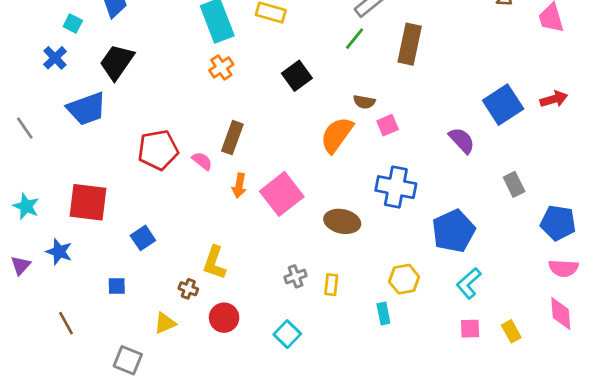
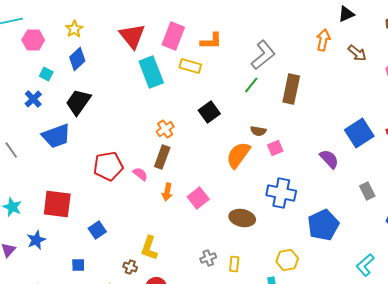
orange cross: (221, 67) -> (165, 129), moved
pink square: (282, 194) -> (198, 198), size x0.7
blue star: (59, 252) -> (36, 240), turned 30
cyan L-shape: (469, 283) -> (365, 265), moved

